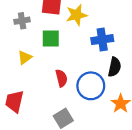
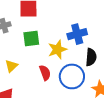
yellow star: (77, 15) -> (57, 49), moved
yellow triangle: (25, 57) -> (11, 66), moved

